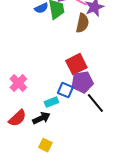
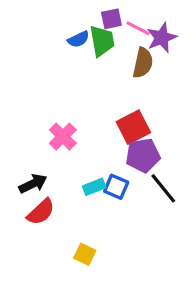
pink cross: (18, 83) -> (63, 137), moved
blue square: (65, 90) -> (116, 187), moved
black arrow: (41, 118) -> (33, 184), moved

